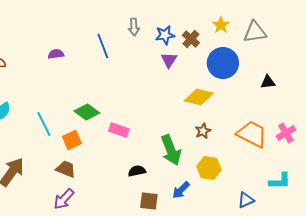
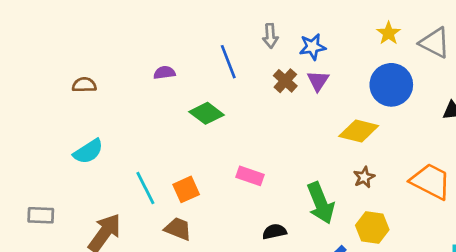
gray triangle: (255, 32) -> (435, 43), turned 35
brown cross: (191, 39) -> (285, 81), moved
green diamond: (87, 112) -> (207, 113), moved
cyan line: (44, 124) -> (145, 188), moved

